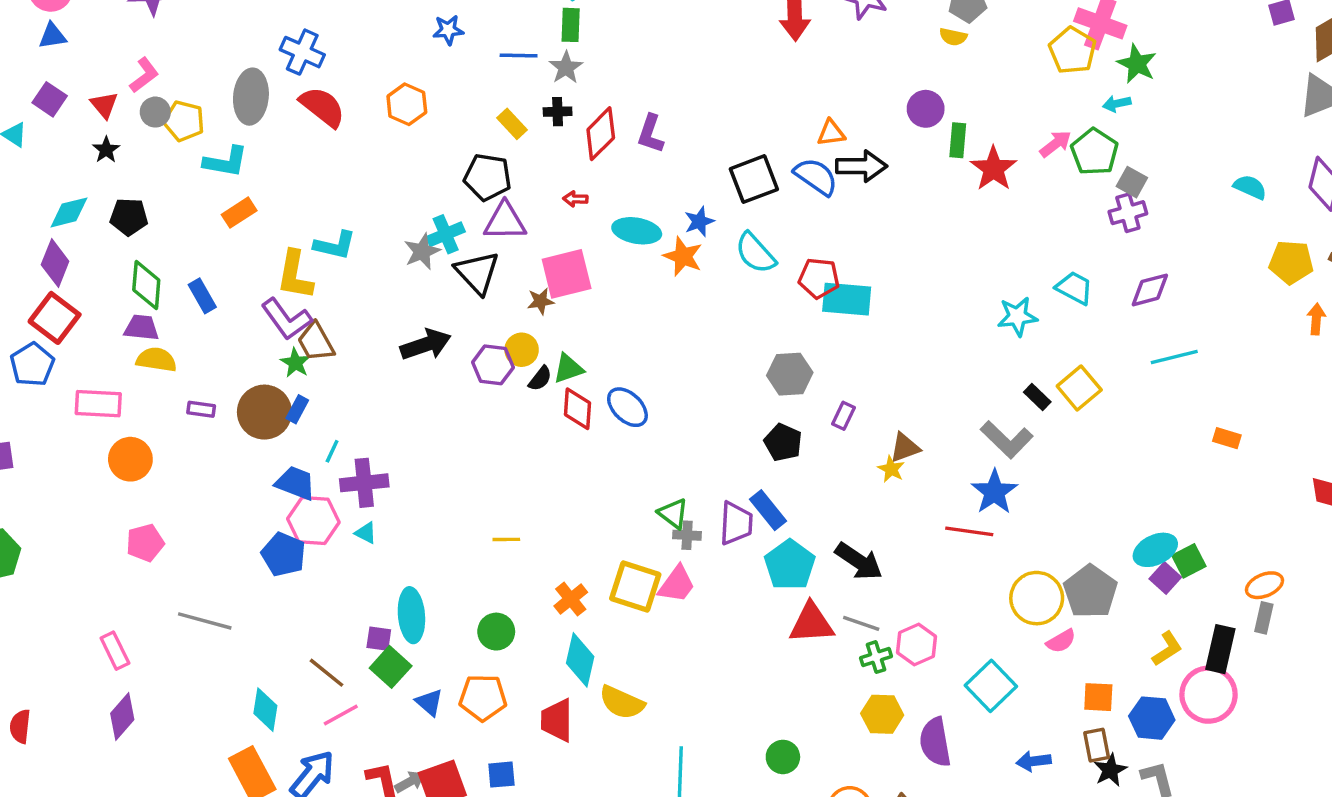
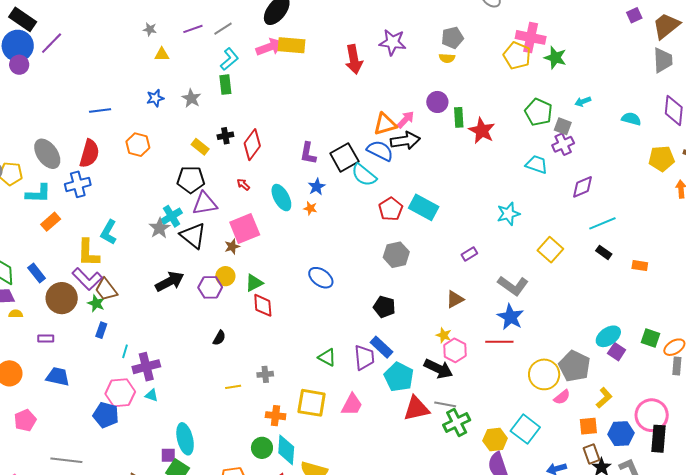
blue cross: (302, 52) -> (78, 184), moved, turned -30
blue line: (519, 56) -> (100, 110), moved
gray star: (566, 68) -> (191, 98), moved
gray ellipse: (251, 97) -> (47, 154), turned -32
cyan arrow: (1117, 104) -> (583, 102), moved
red semicircle: (322, 107) -> (89, 153), turned 76
orange triangle: (831, 133) -> (385, 124), size x1.4
purple L-shape: (651, 134) -> (308, 153), moved
pink arrow: (1055, 144) -> (406, 120), moved
red arrow: (575, 199) -> (243, 184), turned 48
cyan ellipse: (637, 231) -> (281, 198), turned 60
cyan L-shape: (335, 245) -> (109, 232), turned 115
cyan semicircle: (755, 253) -> (364, 175), moved
orange star: (683, 256) -> (310, 208), size x0.6
red pentagon: (819, 278) -> (391, 209), turned -30
cyan trapezoid: (1074, 288) -> (537, 164), moved
cyan rectangle: (847, 299) -> (424, 207), moved, turned 32
yellow semicircle: (156, 360) -> (16, 314), size x0.6
gray hexagon: (790, 374) -> (396, 255), moved
black semicircle: (540, 379) -> (219, 338), moved
black rectangle: (1037, 397) -> (604, 252), moved
blue ellipse: (627, 407) -> (321, 278), moved
brown circle: (264, 412) -> (62, 298), moved
purple rectangle: (843, 416) -> (469, 254), moved, turned 42
yellow star: (891, 469) -> (444, 335), moved
blue trapezoid: (295, 483) -> (58, 377), moved
gray cross: (687, 535) -> (265, 374), moved
green square: (1189, 561) -> (651, 338), moved, turned -36
pink trapezoid: (677, 584) -> (352, 405), moved
orange cross: (571, 599) -> (276, 416), turned -36
green circle: (496, 632) -> (262, 448), moved
pink hexagon: (916, 644) -> (455, 350), moved
yellow L-shape: (1167, 649) -> (604, 398), moved
black rectangle: (1220, 649) -> (658, 439), moved
green cross: (876, 657) -> (457, 422), size x1.5
yellow hexagon: (882, 714) -> (495, 440), moved

